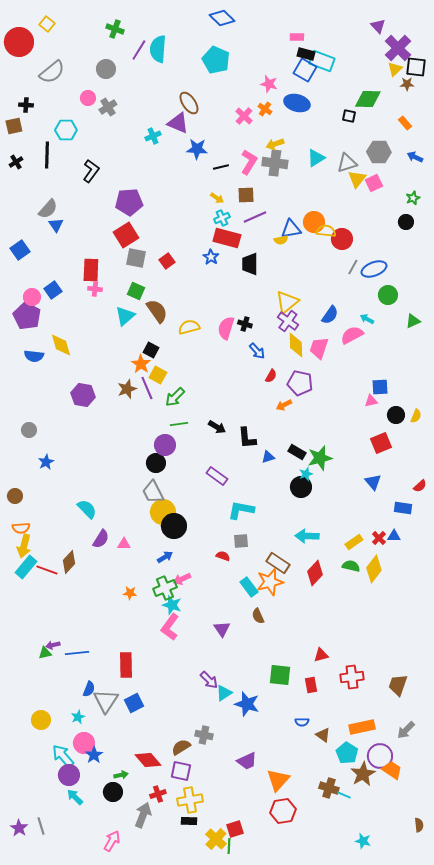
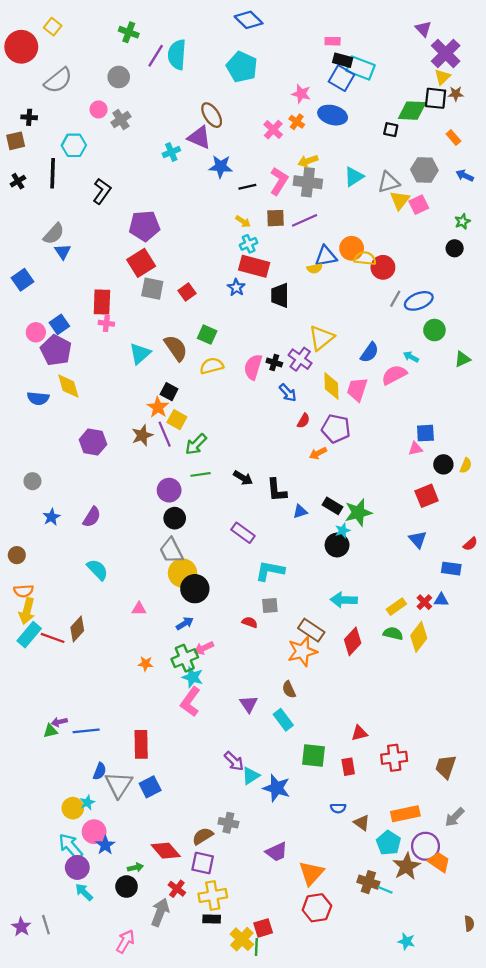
black square: (416, 67) -> (436, 98), moved
purple line: (255, 217) -> (305, 220), moved
green square: (136, 291) -> (207, 335), moved
purple pentagon: (27, 316) -> (56, 350), moved
purple cross: (288, 321) -> (300, 359), moved
purple circle: (165, 445) -> (169, 490), moved
purple semicircle: (101, 539) -> (92, 517), moved
cyan rectangle: (249, 587) -> (283, 720), moved
yellow circle: (41, 720) -> (73, 808), moved
red cross: (158, 794) -> (177, 889), turned -35

